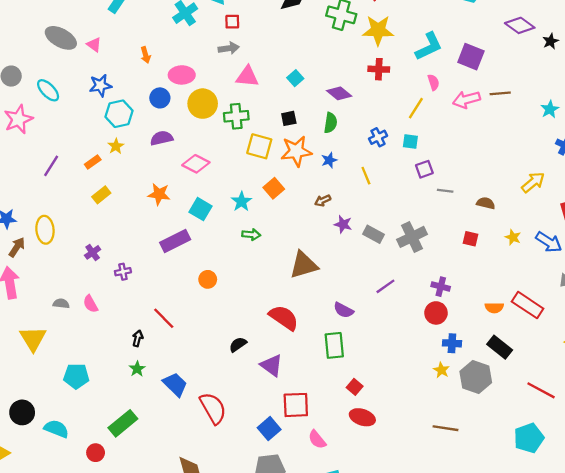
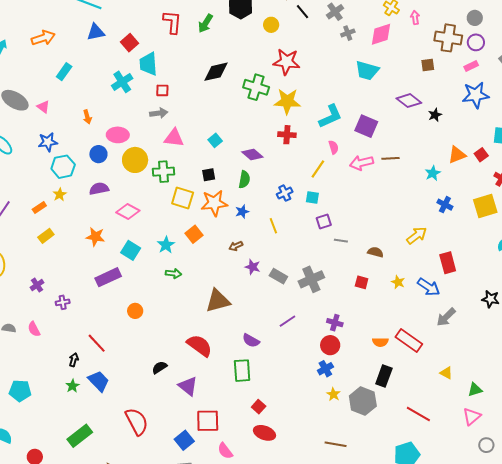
blue cross: (452, 343) -> (325, 369), moved, turned -35
black rectangle: (500, 347) -> (384, 376), turned 70
blue trapezoid: (175, 384) -> (99, 381), moved
green rectangle: (123, 423) -> (80, 436), moved

